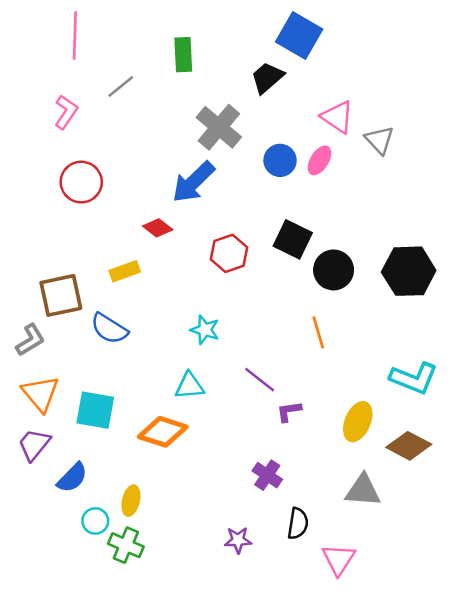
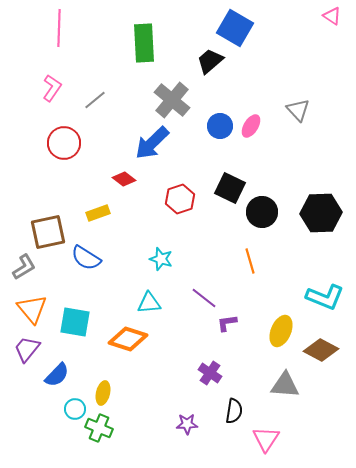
green rectangle: (183, 55) -> (144, 43), size x1.4
gray line: (121, 86) -> (95, 100), moved
pink triangle: (337, 117) -> (332, 16), moved, size x0.7

